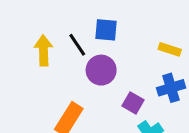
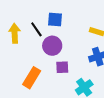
purple square: (133, 103) -> (62, 67), moved, turned -32

